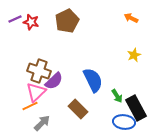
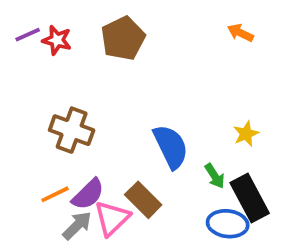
yellow star: (134, 55) -> (246, 134), moved
purple semicircle: (54, 81) -> (88, 194), moved
pink triangle: (36, 92) -> (112, 218), moved

